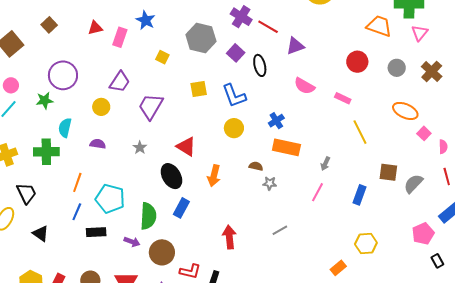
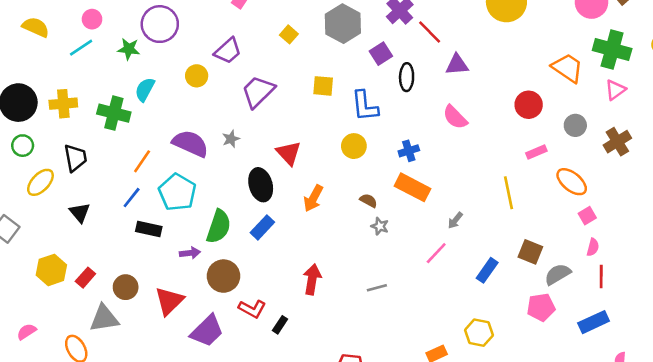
pink rectangle: (343, 98) -> (536, 152), moved, turned -63
purple semicircle: (98, 144) -> (190, 143), moved, size x1.8
pink semicircle: (443, 147) -> (593, 247), moved
pink pentagon: (423, 234) -> (541, 307), moved
purple arrow: (132, 242) -> (190, 253), turned -42

